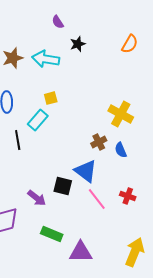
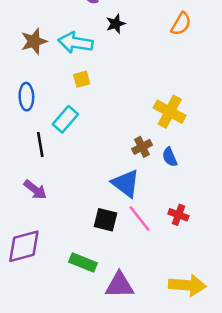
yellow square: (51, 98) -> (82, 79), moved
black square: (63, 186) -> (106, 220), moved
purple arrow: (37, 198) -> (35, 190), moved
yellow arrow: (135, 252) -> (187, 285), turned 72

